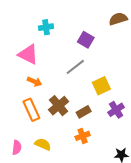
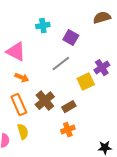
cyan cross: (46, 27) -> (43, 26), moved
purple cross: (116, 110) -> (102, 68), moved
yellow semicircle: (43, 144) -> (23, 132), moved, turned 49

